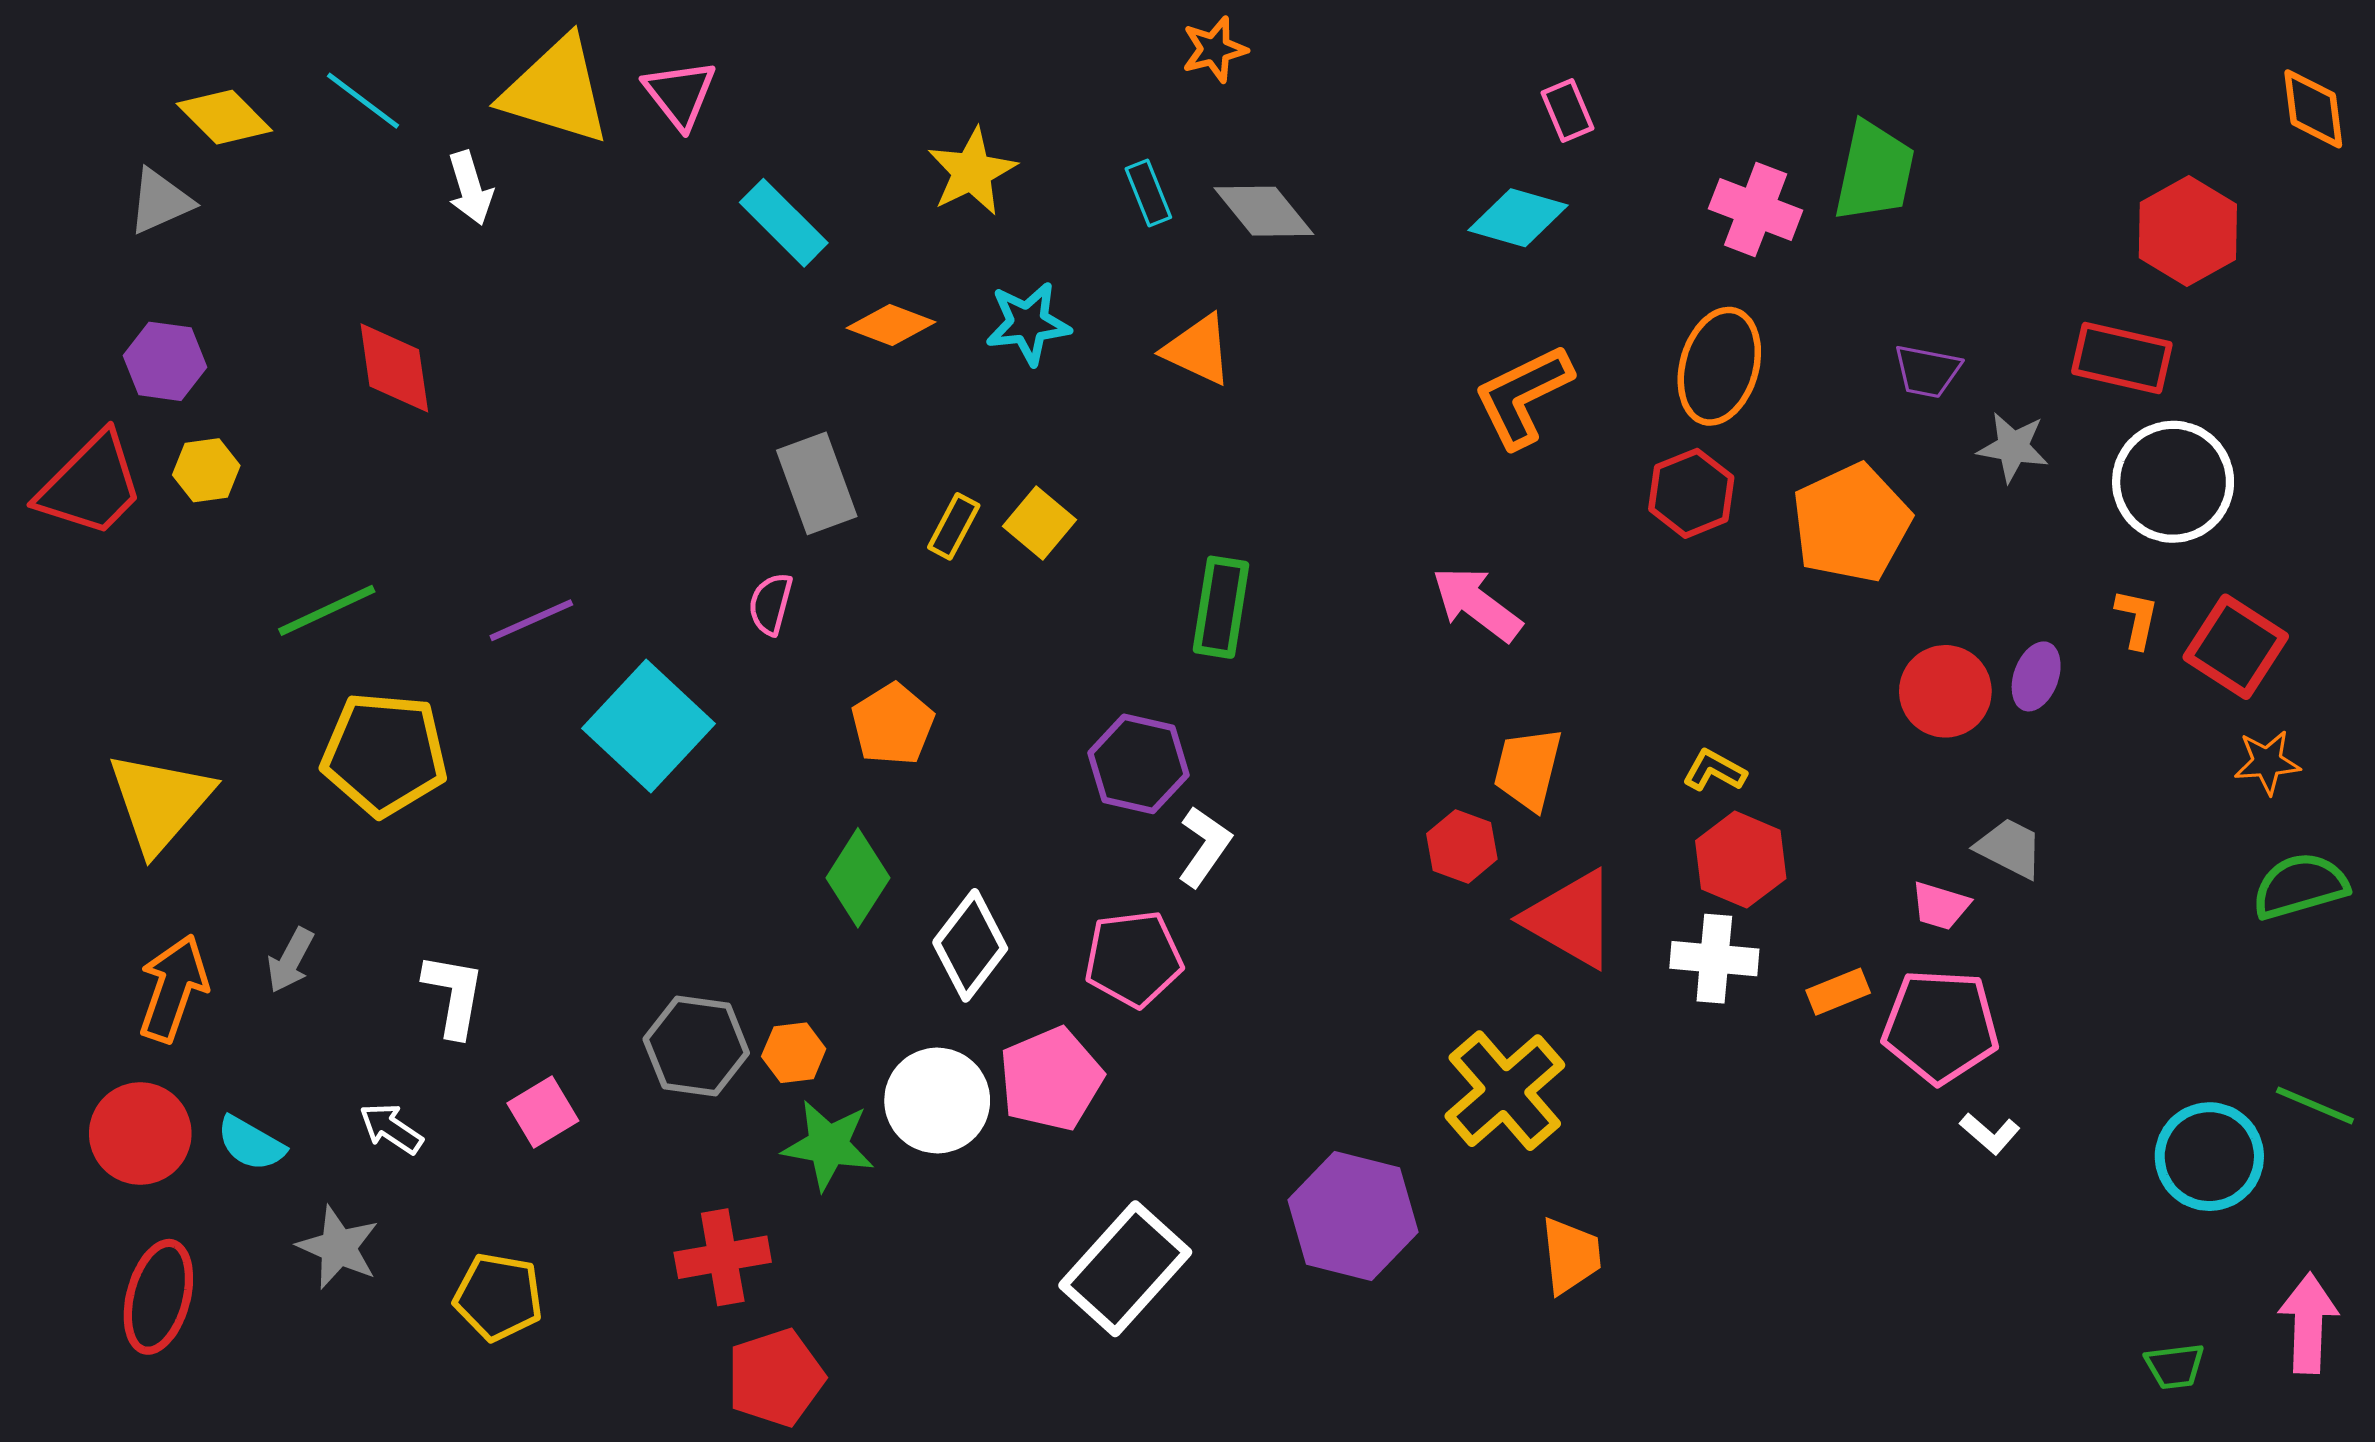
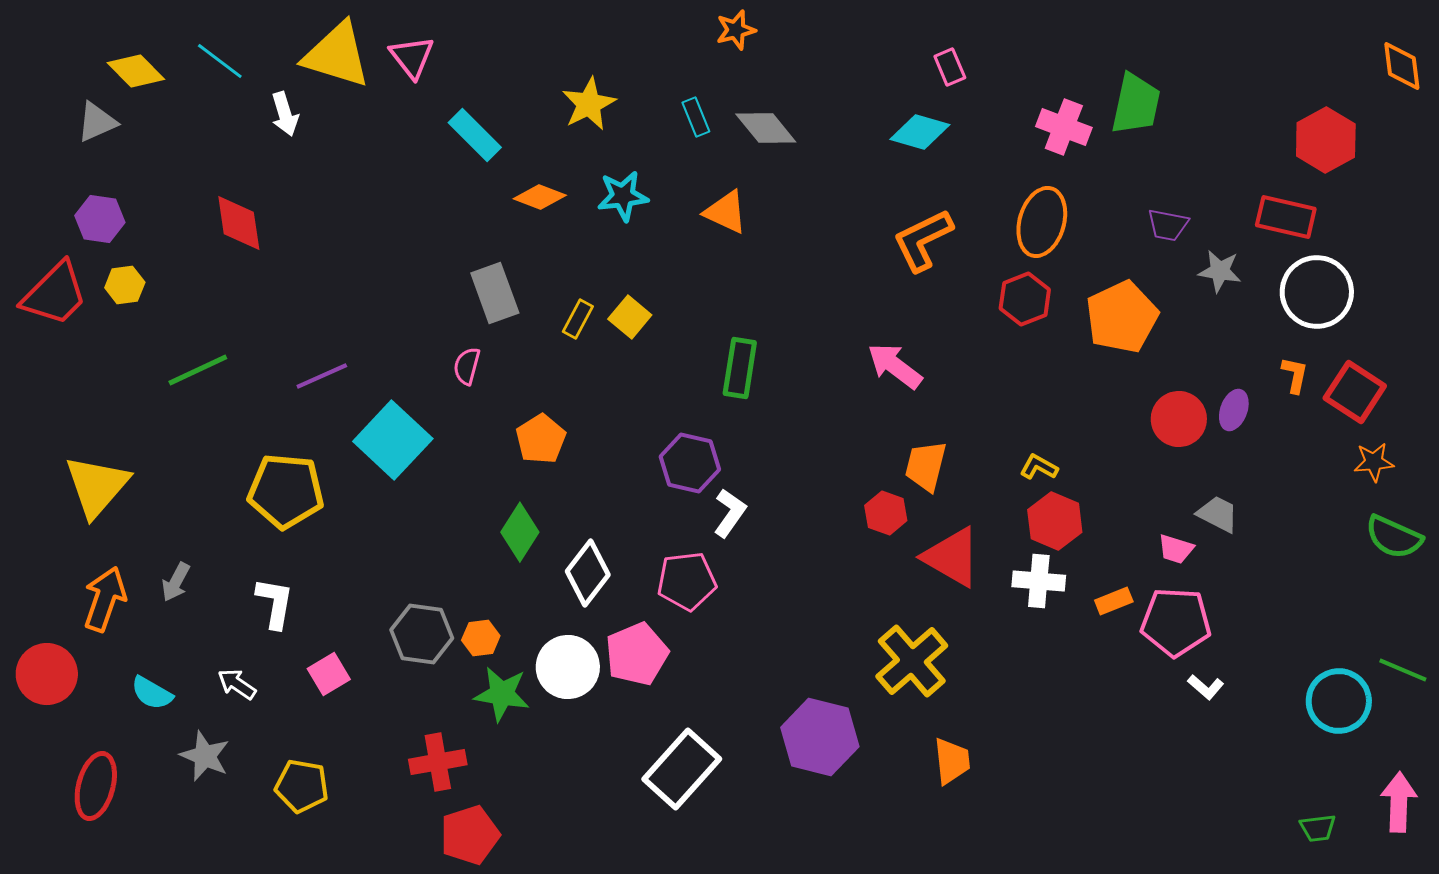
yellow pentagon: (384, 754) -> (286, 491), moved
green semicircle: (2300, 886) -> (1394, 537), turned -140
red circle: (140, 1134) -> (47, 674), moved

